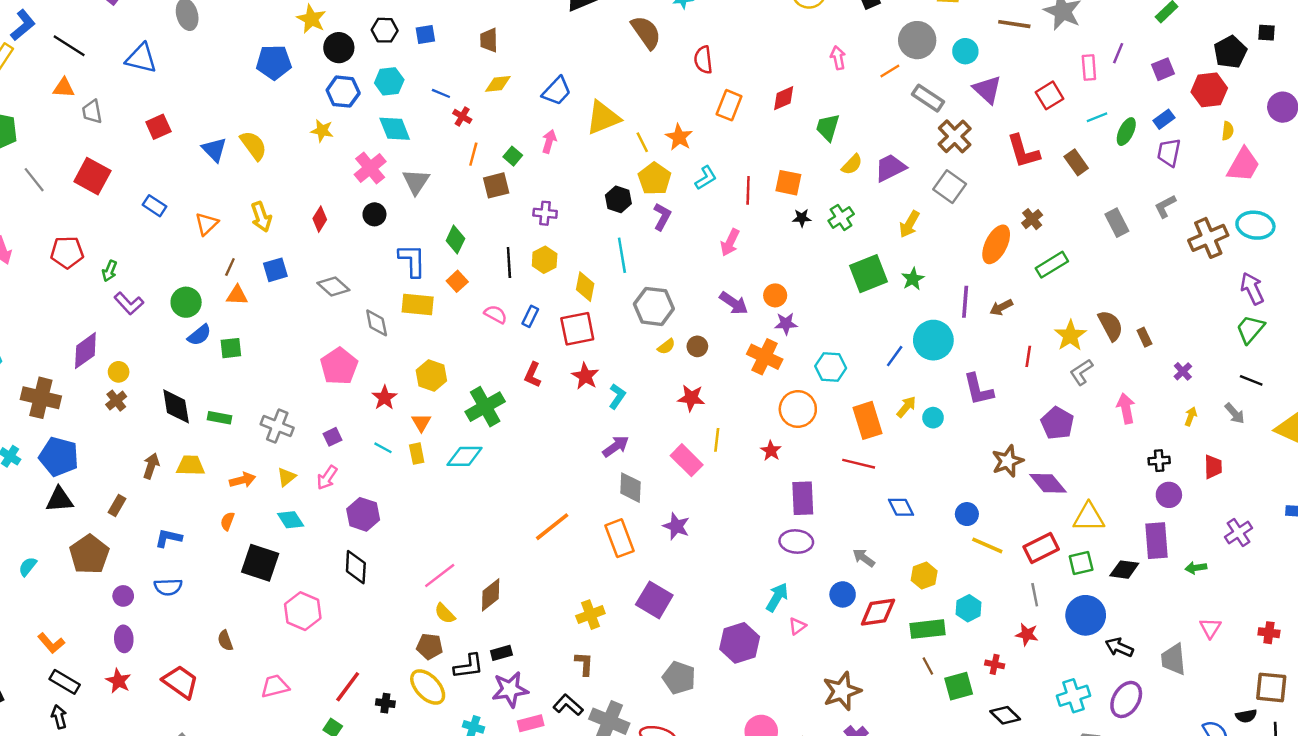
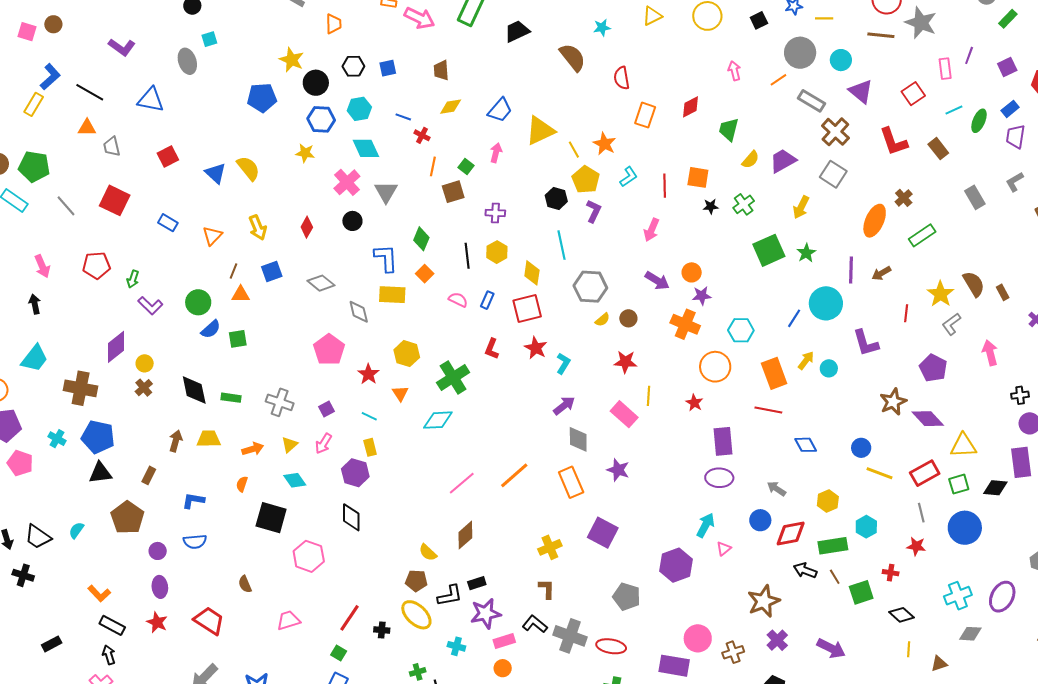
yellow rectangle: (417, 454) -> (370, 447), moved
pink line: (440, 576) -> (462, 483), moved
black arrow: (1119, 647) -> (805, 570), moved

